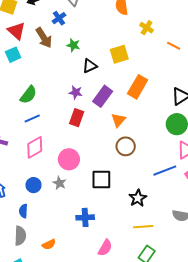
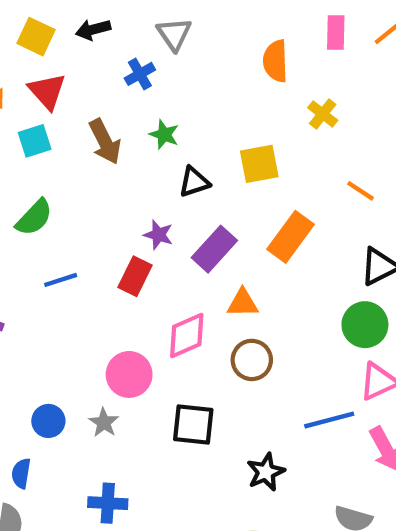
brown arrow: (44, 38) -> (105, 142), moved
orange line: (174, 46) -> (361, 191), moved
green semicircle: (28, 95) -> (34, 217), moved
red rectangle: (77, 118) -> (135, 276), moved
orange triangle: (118, 120) -> (243, 303), turned 42
pink diamond: (35, 147) -> (187, 335), moved
blue cross: (85, 217) -> (108, 503), moved

